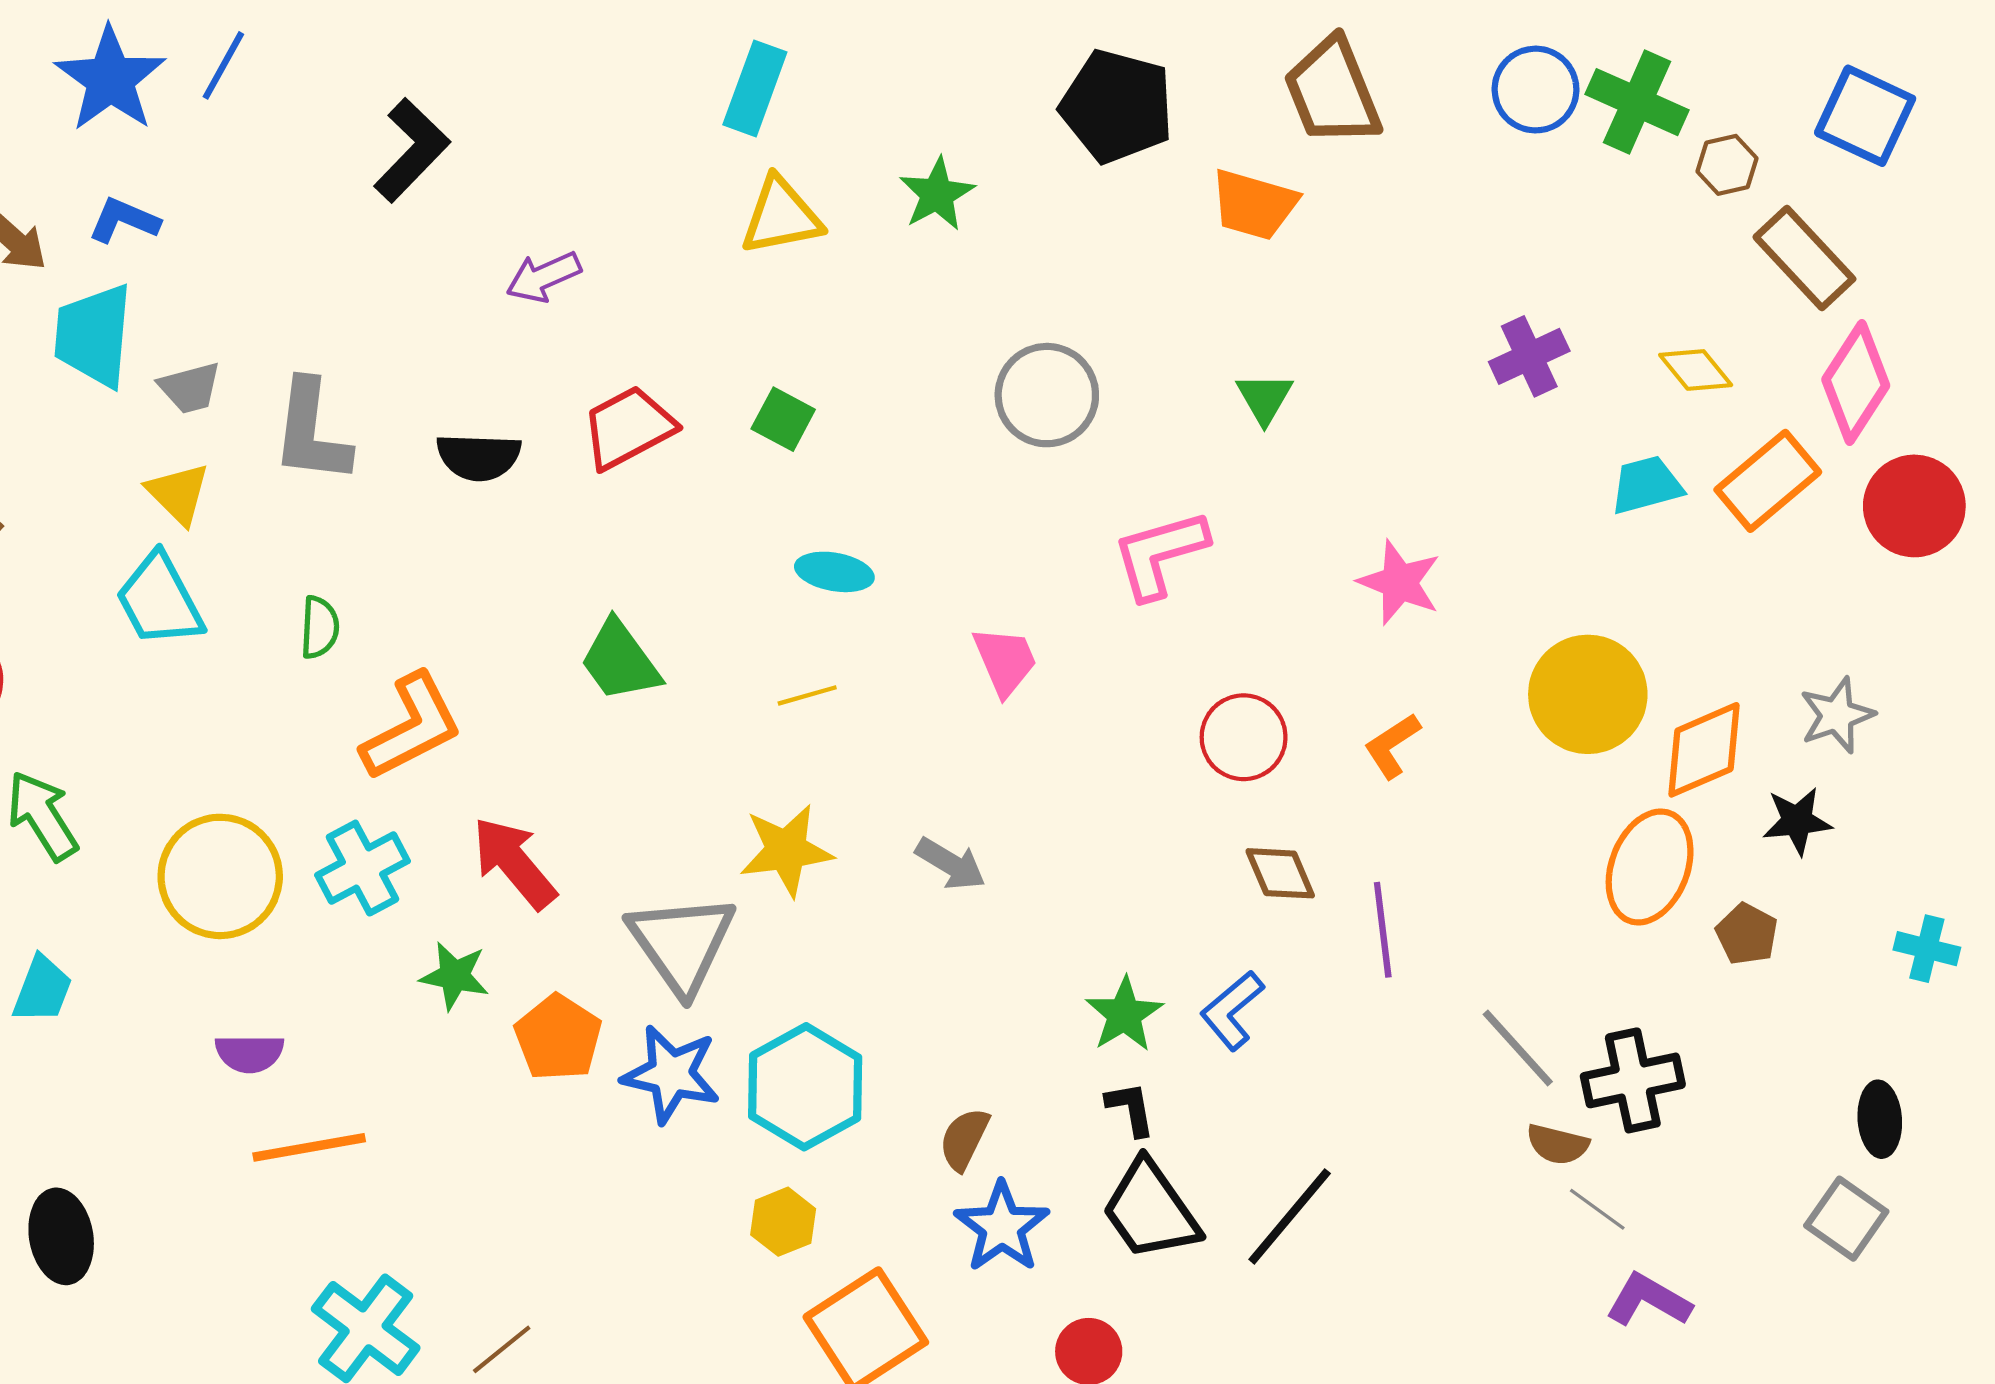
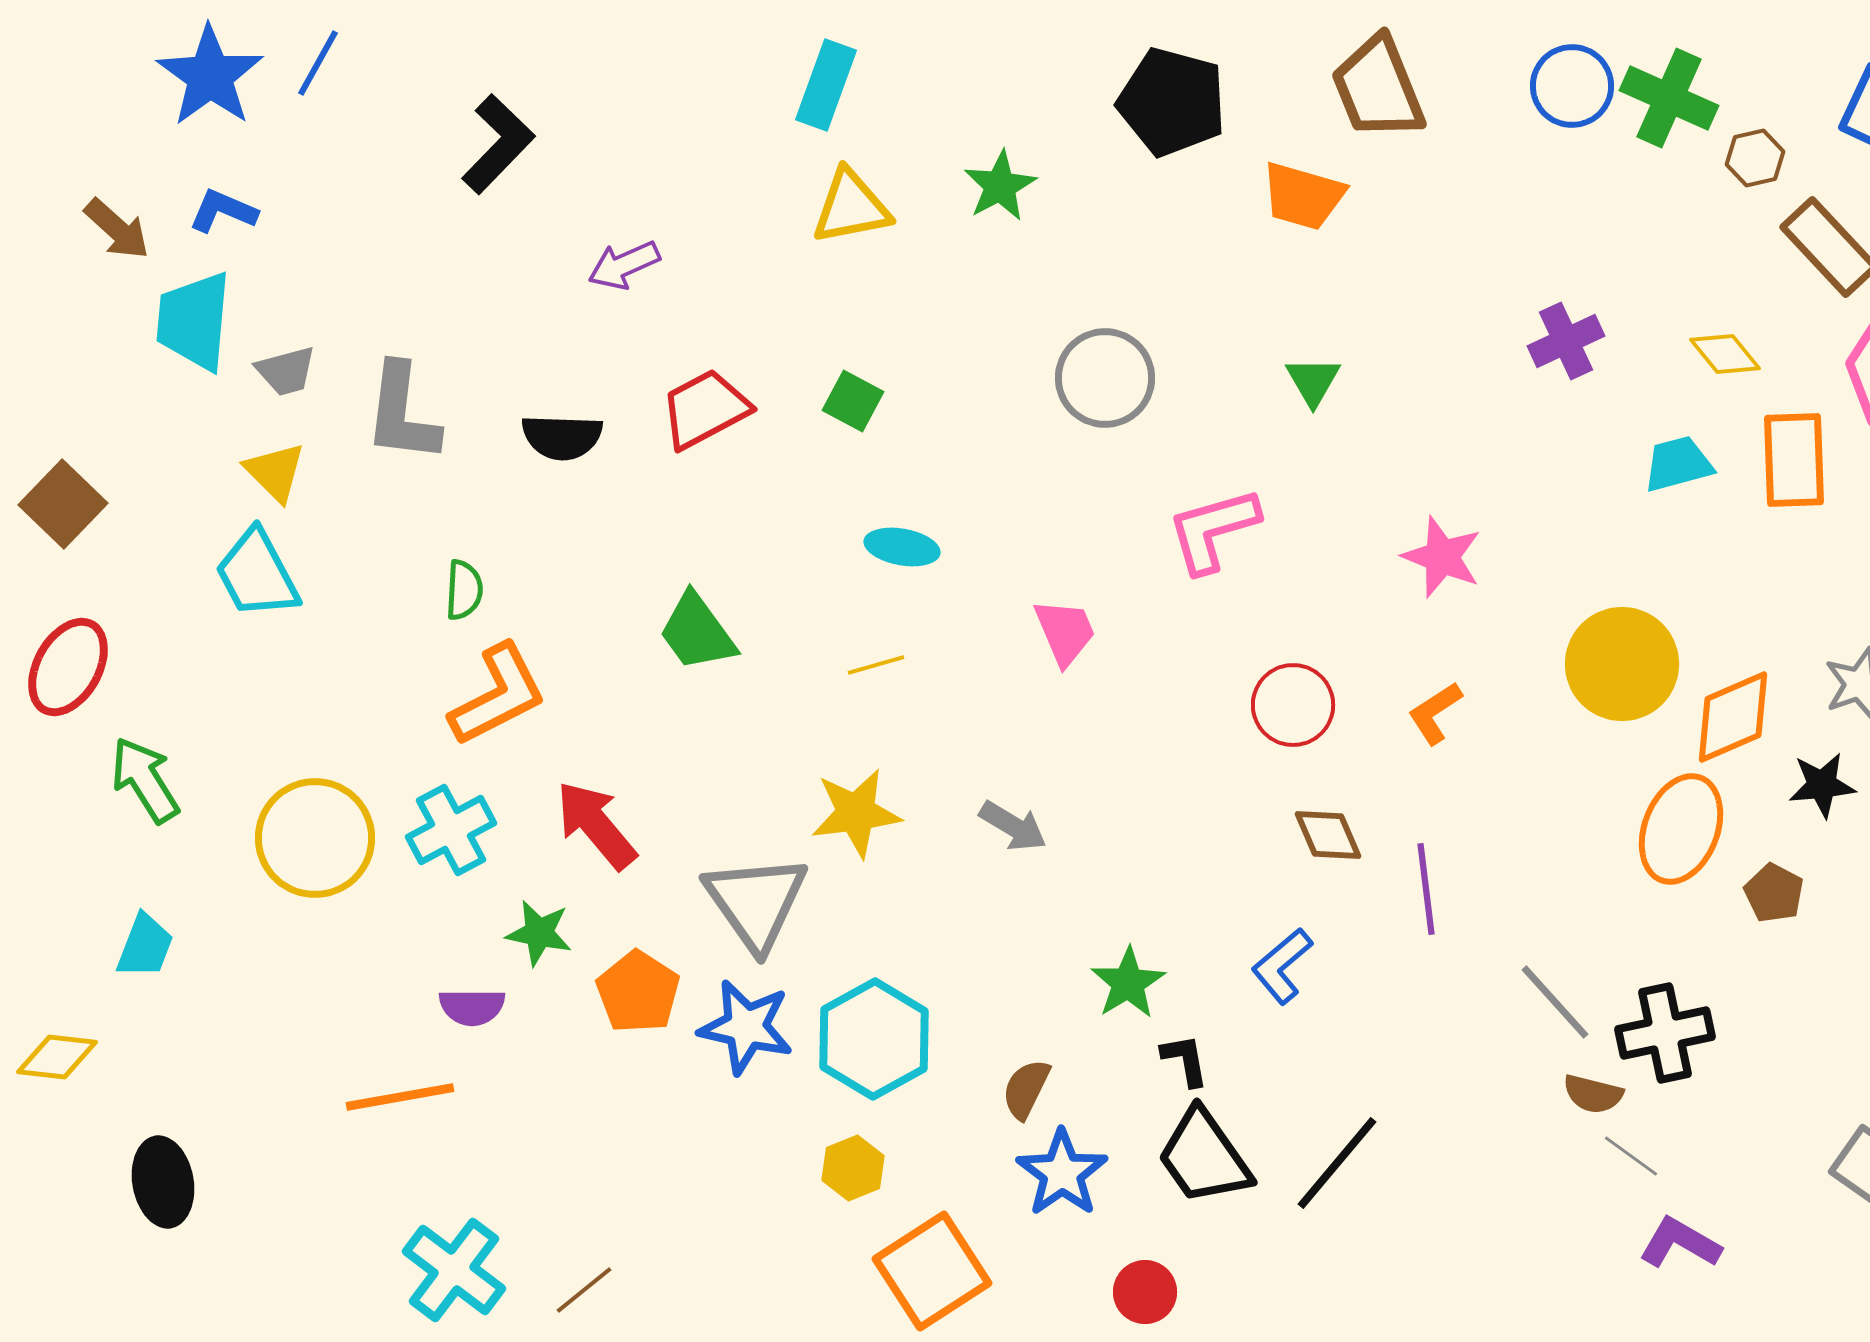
orange rectangle: (1768, 481) -> (1794, 460), turned -52
green semicircle: (320, 627) -> (464, 590), moved
green star: (1124, 1015) -> (1128, 983), moved
purple semicircle: (249, 1053) -> (472, 1007), moved

